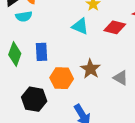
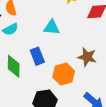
cyan triangle: (80, 26) -> (52, 27), moved

